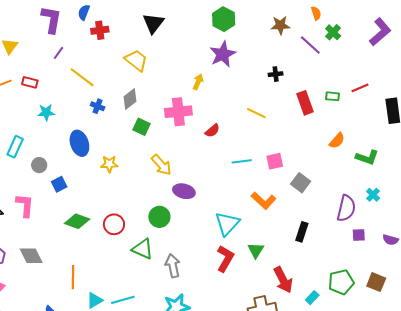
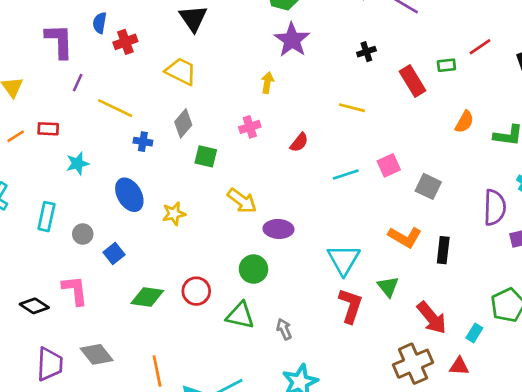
pink cross: (178, 112) -> (250, 127), size x0.6
orange L-shape: (264, 201) -> (405, 237), moved
gray arrow: (173, 266) -> (284, 329), size x0.7

